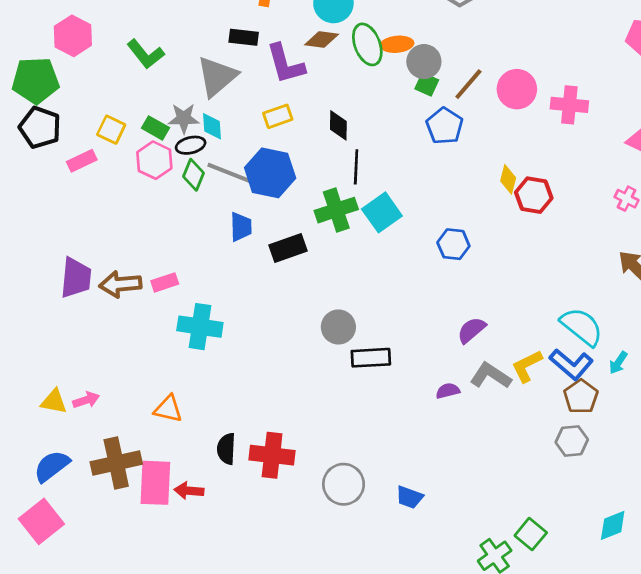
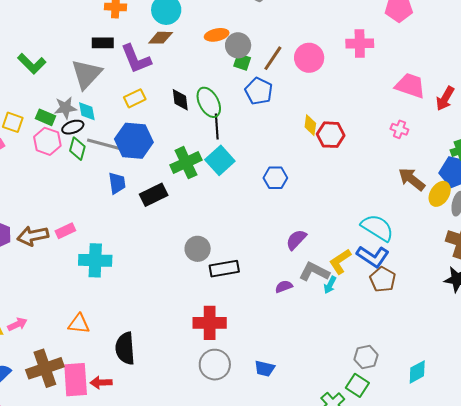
green ellipse: (367, 44) -> (209, 102), moved
pink cross: (569, 105) -> (360, 43), moved
black line: (356, 167) -> (217, 127), moved
cyan arrow: (618, 363) -> (330, 285), moved
gray hexagon: (572, 441) -> (366, 357), moved
black semicircle: (226, 449) -> (125, 348), size x1.4
red cross: (272, 455) -> (210, 323), moved

